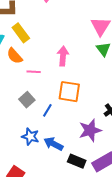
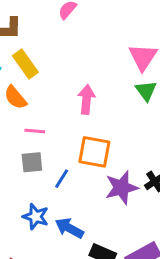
pink line: (34, 72) -> (35, 131), moved
gray square: (27, 100) -> (32, 162), turned 35
purple star: (90, 130) -> (121, 188), moved

